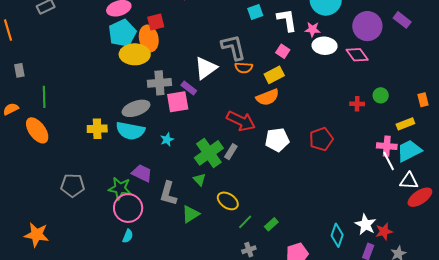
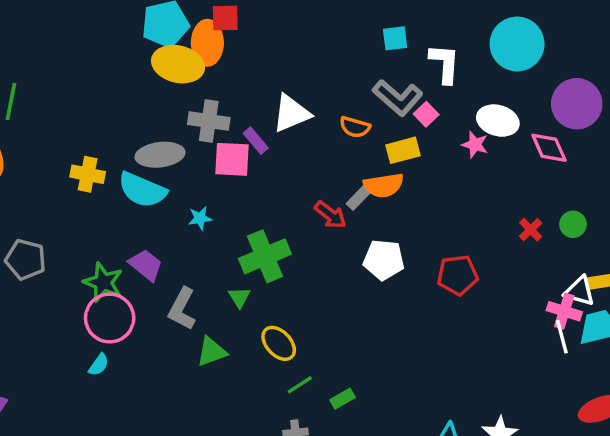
pink star: (313, 29) -> (475, 145), moved
gray L-shape: (233, 47) -> (398, 98), moved, turned 132
red cross: (357, 104) -> (531, 230), turned 32
red arrow: (241, 121) -> (330, 215), size x0.7
gray rectangle: (231, 152) -> (359, 197), moved
white triangle: (409, 181) -> (580, 291), moved

